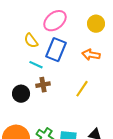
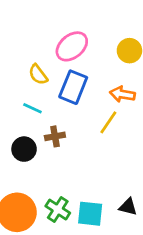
cyan line: (36, 65) -> (32, 108), moved
yellow line: (82, 89) -> (108, 122), moved

